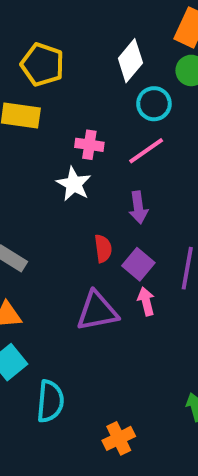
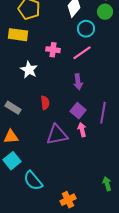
white star: (74, 184) -> (29, 70), moved
red semicircle: (103, 249) -> (45, 103), moved
cyan semicircle: (50, 401) -> (33, 181), turned 135

